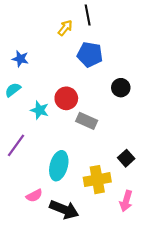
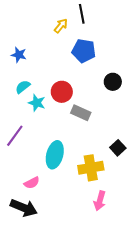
cyan semicircle: (13, 90) -> (23, 87), moved
pink arrow: (126, 201) -> (100, 201), moved
black arrow: (64, 210) -> (24, 208), moved

